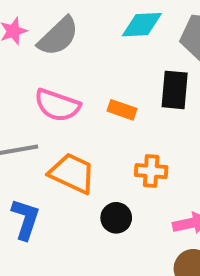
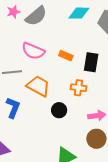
black rectangle: (175, 90) -> (91, 62), moved

